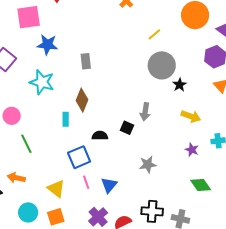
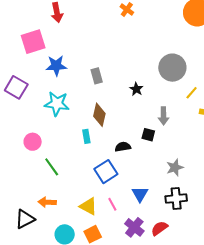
yellow line: (154, 34) -> (192, 93), moved
black star: (180, 85) -> (136, 89), moved
pink line: (86, 182) -> (112, 204), moved
black cross: (152, 211) -> (176, 199), moved

